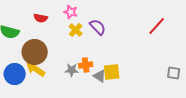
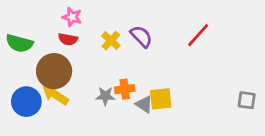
pink star: (71, 12) -> (72, 17), moved
red semicircle: (41, 18) -> (68, 39), moved
red line: (157, 26) -> (198, 35), moved

